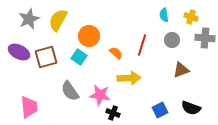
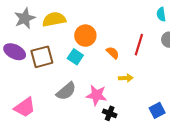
yellow semicircle: (58, 20) -> (54, 19), turned 50
yellow arrow: (129, 78) -> (126, 78), size x0.6
gray semicircle: (70, 91) -> (66, 91), turned -95
pink trapezoid: (29, 107) -> (25, 107), turned 60

